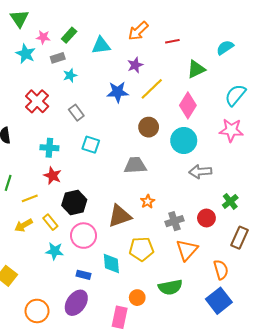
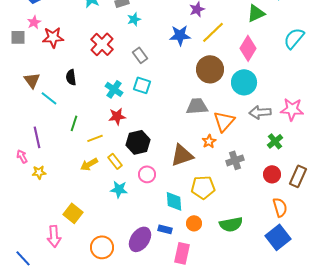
brown circle: (149, 127) -> (210, 69), size x1.4
pink star: (231, 130) -> (292, 109), moved
cyan square: (91, 145) -> (142, 85), moved
cyan cross: (49, 148) -> (114, 89), turned 30
red star: (53, 176) -> (117, 116), turned -30
green cross: (230, 201) -> (275, 141), moved
red circle: (206, 218) -> (272, 174), moved
pink circle: (84, 236) -> (147, 174), size x0.7
orange triangle: (187, 250) -> (224, 121), moved
blue rectangle: (84, 275) -> (165, 229), moved
orange circle: (137, 298) -> (194, 223), moved

